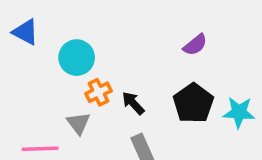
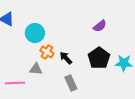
orange cross: (98, 92) -> (47, 52), turned -32
gray triangle: (78, 123) -> (36, 69), turned -48

